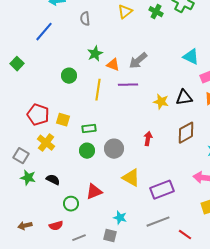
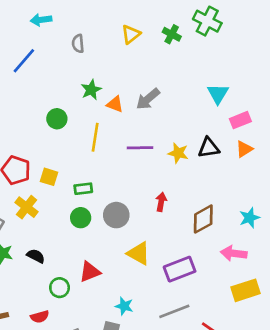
cyan triangle: (191, 57) -> (218, 94), turned 36
purple line: (128, 85) -> (140, 148), moved
brown diamond: (186, 133) -> (203, 219), moved

